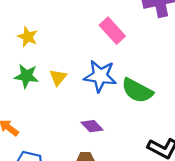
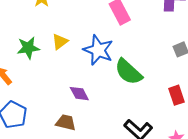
green star: (26, 76) -> (28, 48), moved, turned -30

